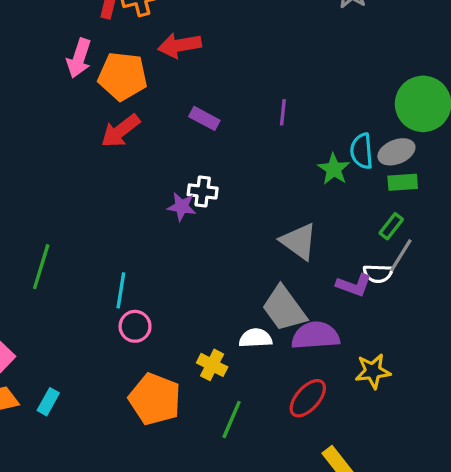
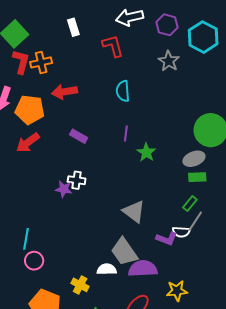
cyan semicircle: (362, 151) -> (123, 91), moved
green star: (334, 169) -> (146, 152), moved

